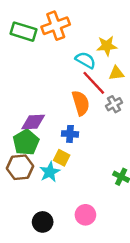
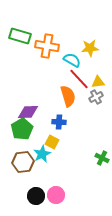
orange cross: (56, 26) -> (47, 46), moved, turned 30
yellow triangle: (116, 73) -> (98, 82), moved
brown hexagon: (20, 167) -> (23, 162), moved
pink circle: (85, 215) -> (56, 195), moved

